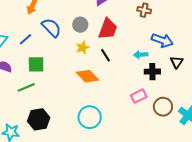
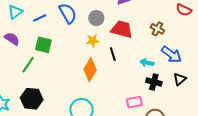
brown cross: (144, 10) -> (157, 29), moved
red trapezoid: (108, 29) -> (122, 29), turned -110
orange diamond: (88, 76) -> (90, 70), turned 60
green line: (26, 87) -> (28, 65), turned -48

